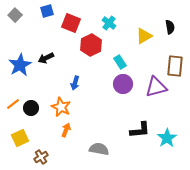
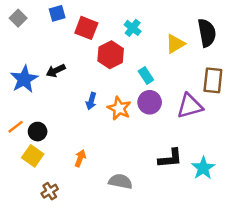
black semicircle: (170, 27) -> (207, 33), size x1.6
orange star: (61, 107) -> (119, 108), moved
yellow square: (20, 138) -> (33, 156), moved, turned -30

